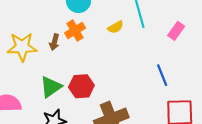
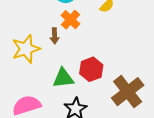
green triangle: (51, 87) -> (63, 78), turned 45

